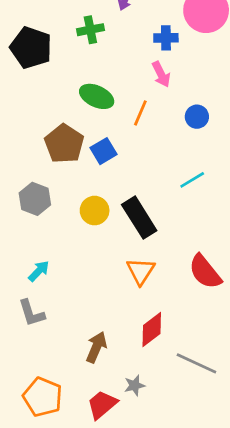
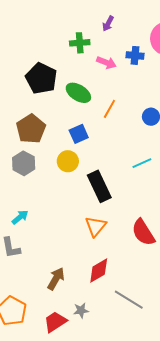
black pentagon: (31, 48) -> (41, 78), moved
pink arrow: (161, 74) -> (106, 63), moved, turned -48
brown pentagon: (64, 144) -> (31, 129), moved
yellow circle: (95, 211) -> (68, 161), moved

